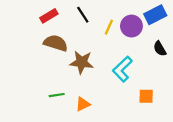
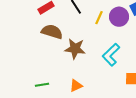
green line: (57, 95) -> (42, 85), moved

